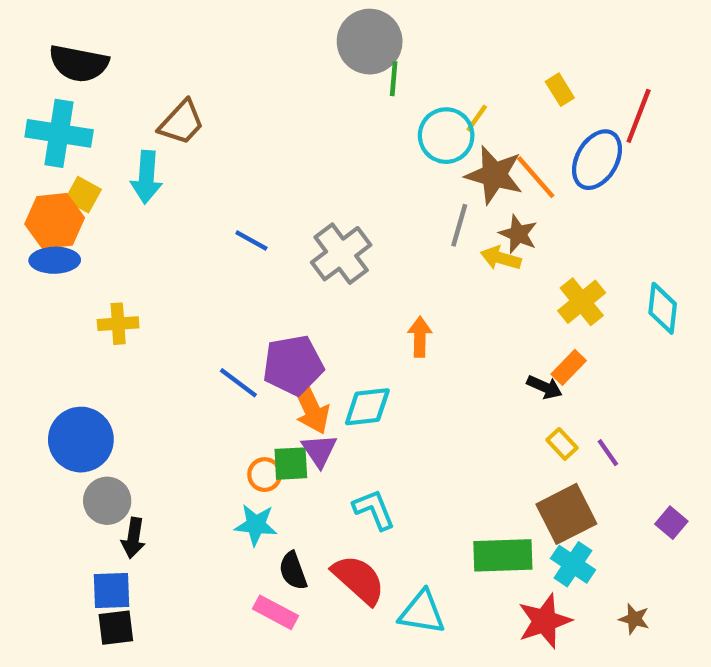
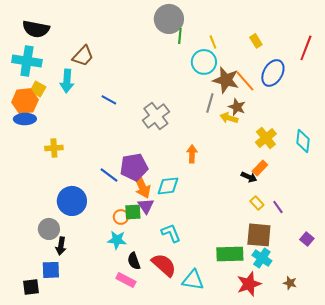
red line: (639, 116) -> (306, 48), moved
yellow line: (477, 118) -> (213, 42), moved, turned -56
blue line: (251, 241) -> (109, 100), moved
blue circle: (81, 440) -> (72, 201), moved
brown square: (566, 514) -> (259, 235), turned 32
black square: (116, 628) -> (31, 287), moved

